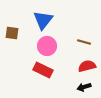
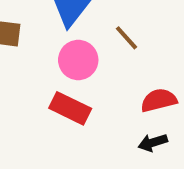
brown line: (84, 42) -> (127, 38), moved, turned 32

